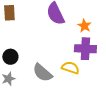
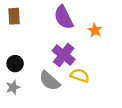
purple cross: (85, 49) -> (64, 55), moved, turned 35

